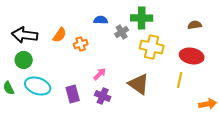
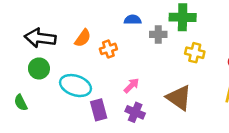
gray cross: (122, 32) -> (158, 34), turned 32
yellow cross: (152, 47) -> (195, 53), size x0.7
cyan ellipse: (38, 86) -> (75, 86), moved

